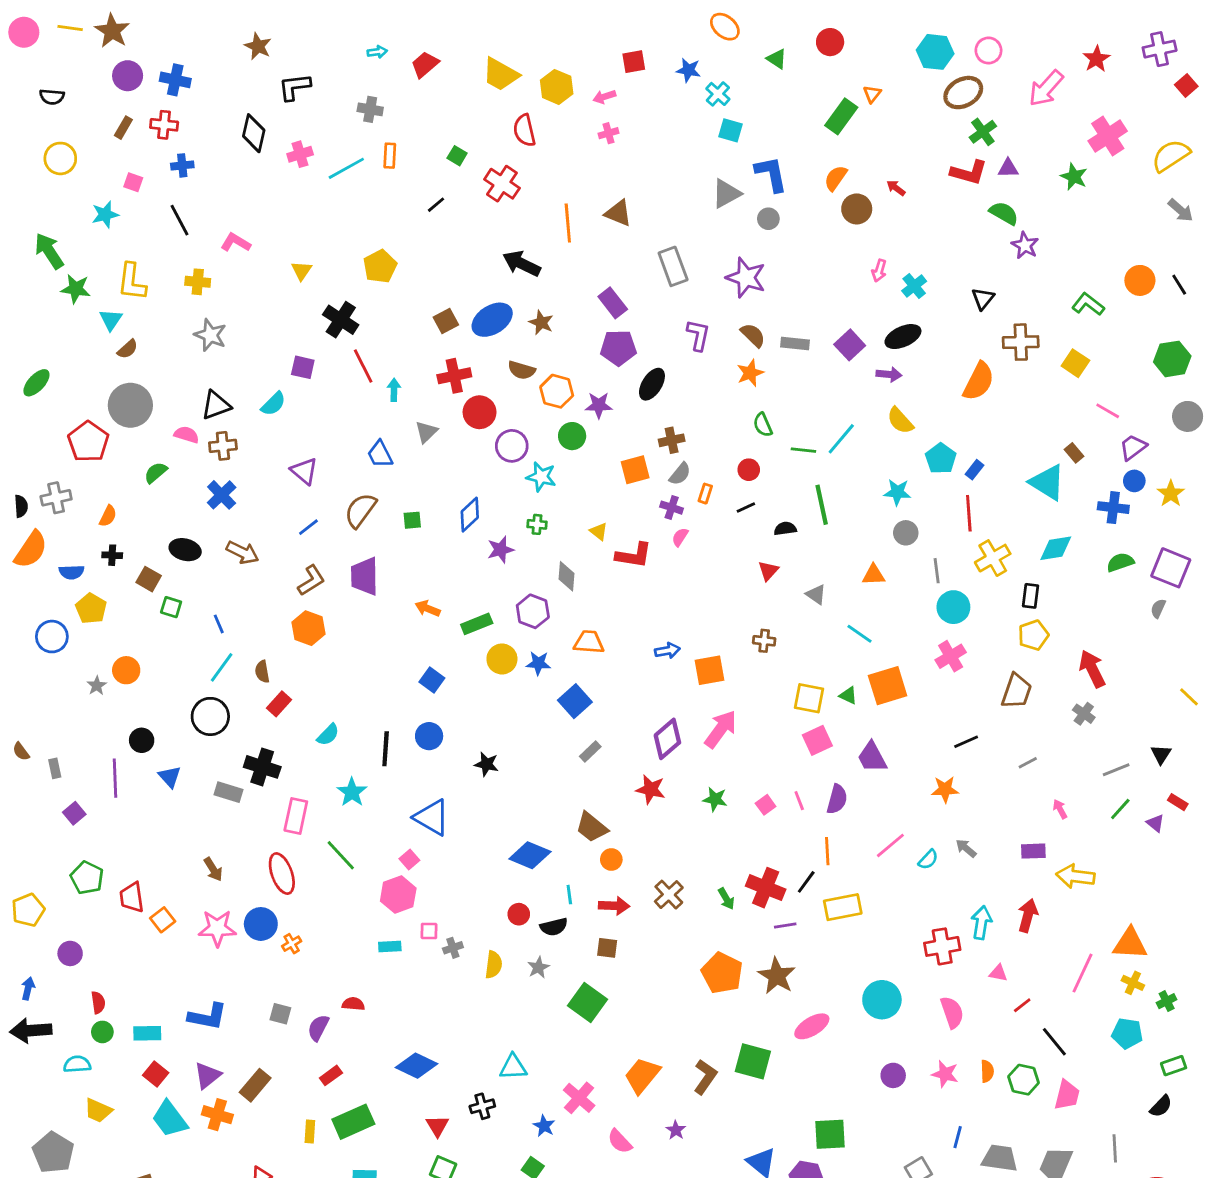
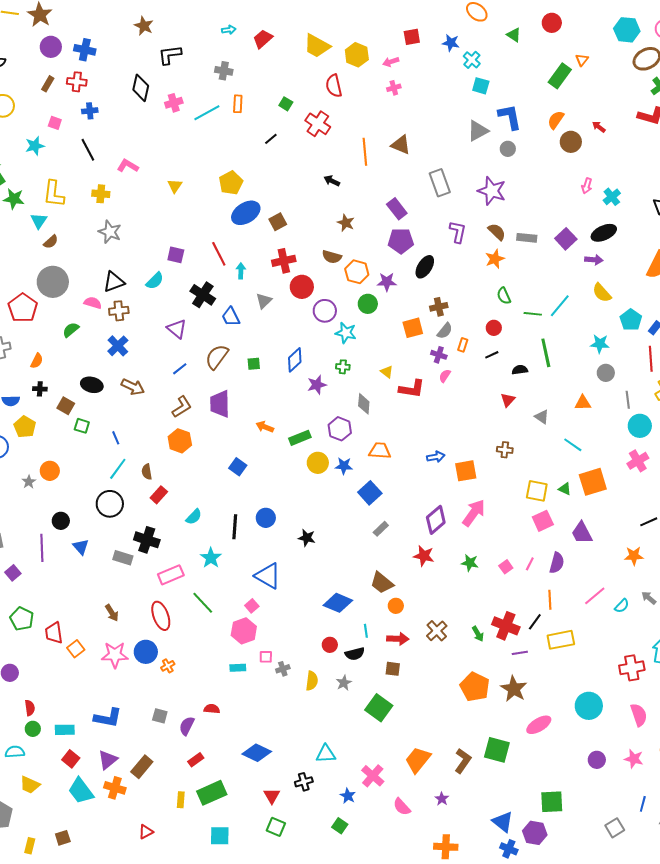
black arrow: (522, 264) -> (332, 181), size x0.6
black cross: (341, 320) -> (203, 295), moved
blue ellipse: (492, 320) -> (246, 213), moved
blue square: (432, 680) -> (238, 467), moved
pink line: (799, 801) -> (530, 564), turned 48
pink rectangle: (296, 816) -> (171, 575), turned 55

